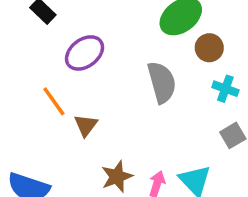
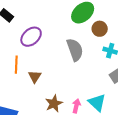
orange line: (54, 101) -> (16, 65), turned 42

